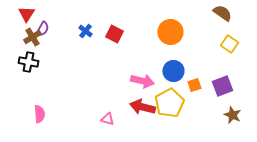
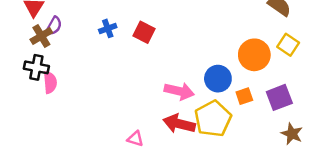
blue cross: (85, 31) -> (108, 28), turned 32
orange circle: (170, 32) -> (254, 55), moved
pink semicircle: (39, 114) -> (50, 82), moved

